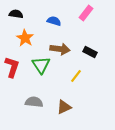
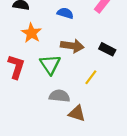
gray semicircle: (34, 102) -> (59, 96), moved
brown triangle: (64, 107) -> (77, 113), turned 42

